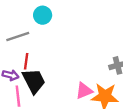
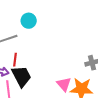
pink triangle: (84, 91) -> (64, 84), turned -49

